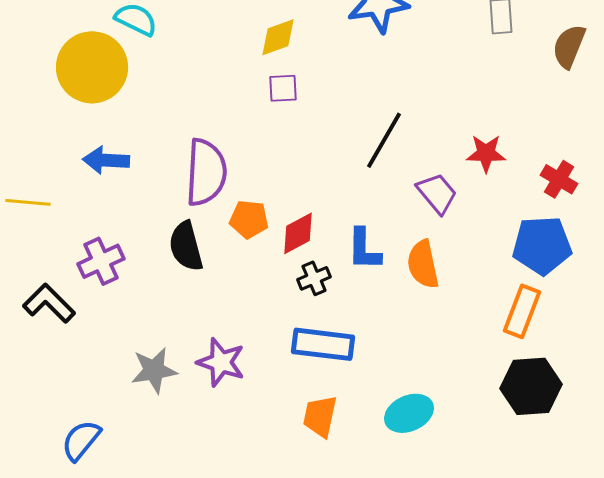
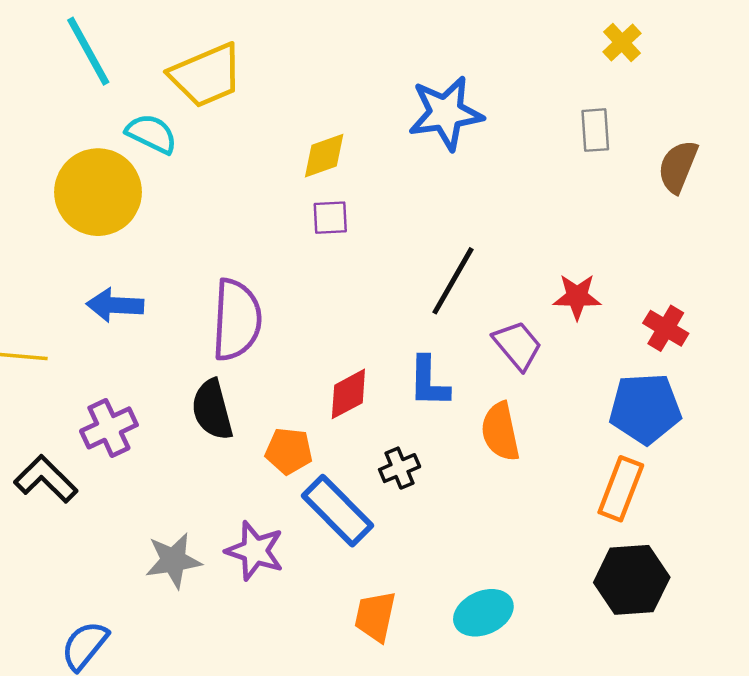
orange pentagon: (249, 219) -> (289, 451), moved
blue L-shape: (364, 249) -> (429, 382), moved
black cross: (314, 278) -> (400, 468), moved
blue rectangle: (323, 344) -> (338, 511), moved, turned 38

